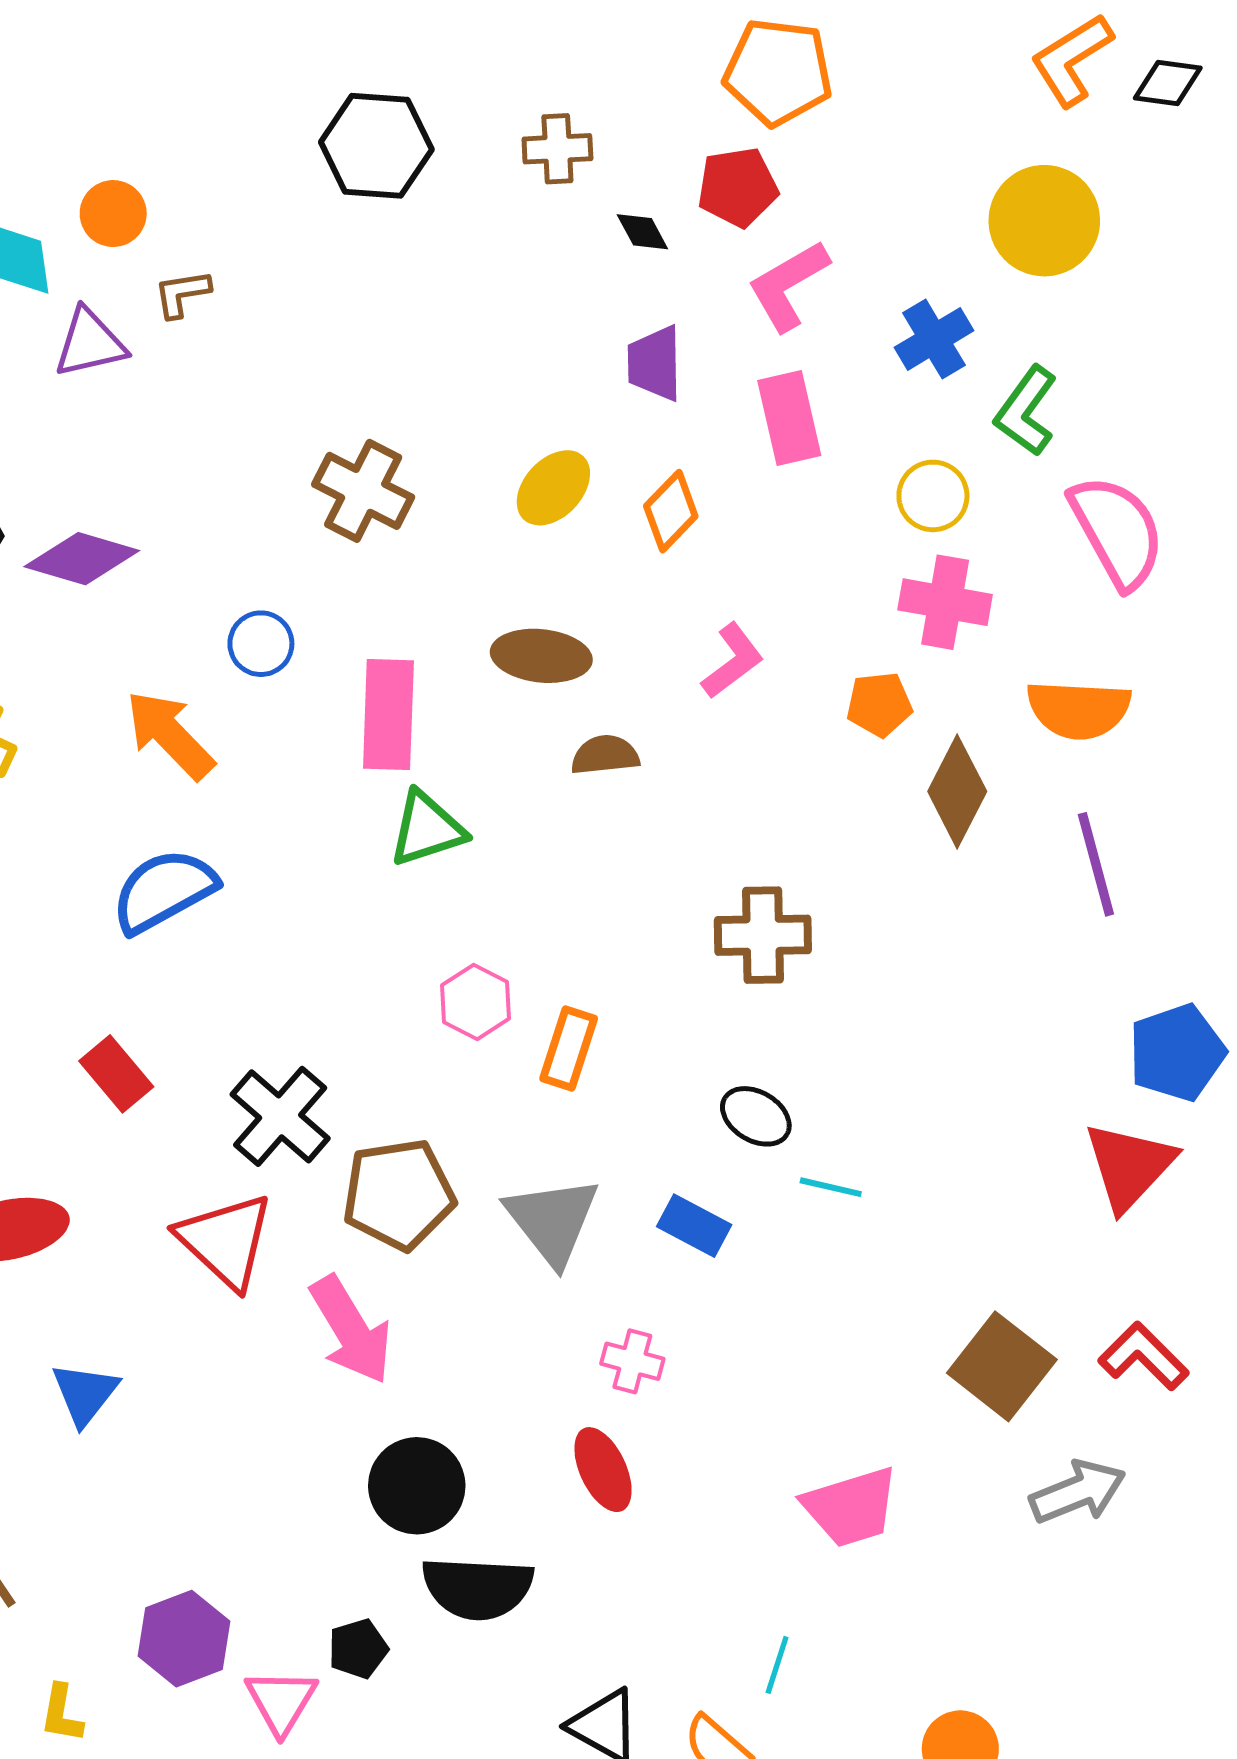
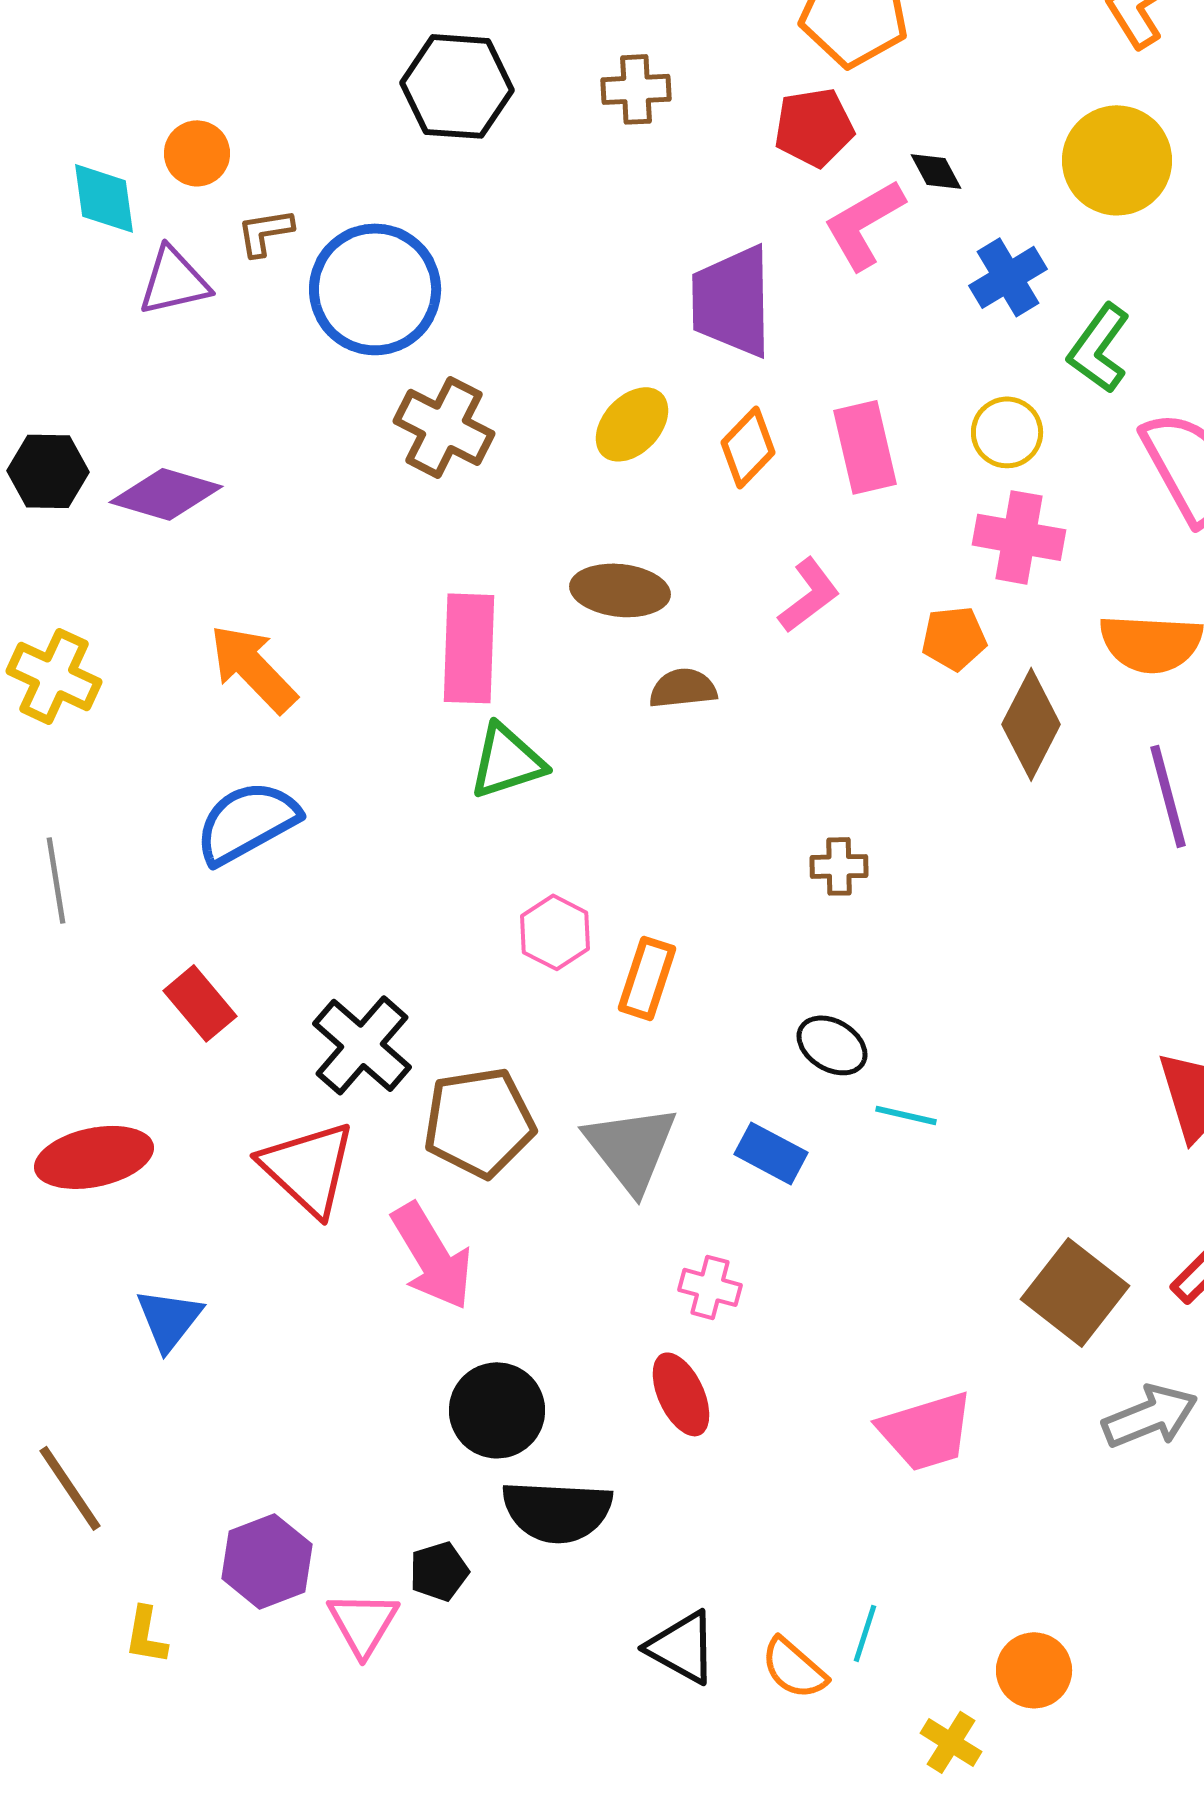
black diamond: (642, 232) -> (936, 171), moved
purple trapezoid: (655, 363) -> (732, 301), size x1.5
pink rectangle: (789, 418) -> (865, 447), moved
blue circle: (261, 644) -> (375, 289), moved, size x2.0
brown cross: (763, 935) -> (839, 866), size x0.6
cyan line: (777, 1665) -> (865, 1633), moved

